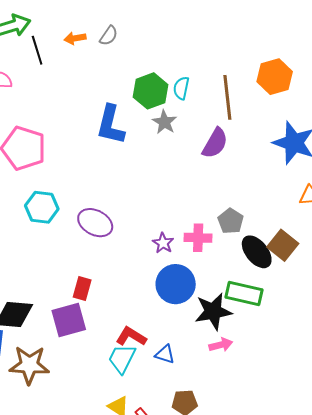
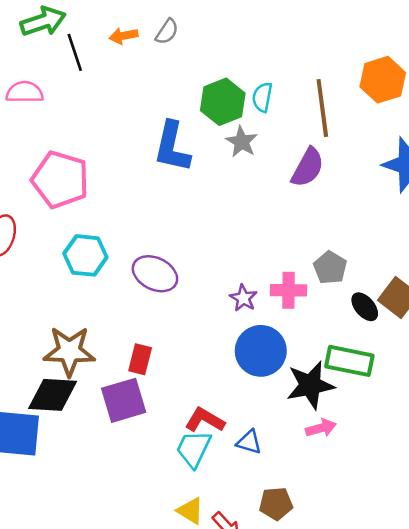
black ellipse: (257, 252) -> (365, 307), size x0.7
brown star: (29, 365) -> (69, 351), moved

